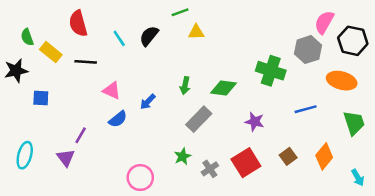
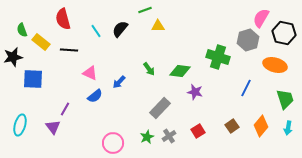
green arrow: (185, 86) -> (149, 69), turned -48
blue square: (41, 98) -> (33, 79), size x1.5
blue line: (306, 109) -> (246, 88), turned -48
gray rectangle: (199, 119) -> (160, 108), moved
purple star: (255, 122) -> (195, 92), moved
green star: (183, 156) -> (147, 137), moved
red square: (246, 163) -> (198, 131), size x0.6
cyan arrow: (358, 178) -> (288, 128), moved, turned 40

